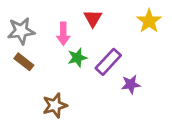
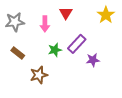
green star: (77, 58) -> (55, 50), moved
brown rectangle: (24, 62) -> (18, 53), moved

